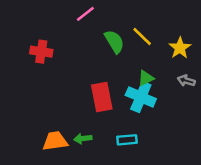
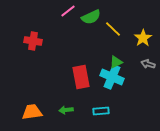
green semicircle: (114, 42) -> (91, 17), moved, turned 96
orange trapezoid: (55, 141) -> (32, 112), moved

